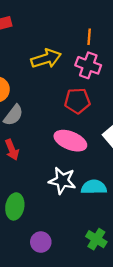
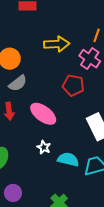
pink ellipse: (70, 141) -> (43, 114), moved
white star: (62, 181) -> (44, 147), size x0.6

